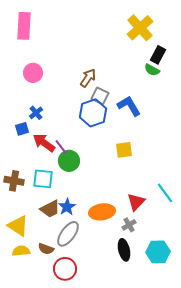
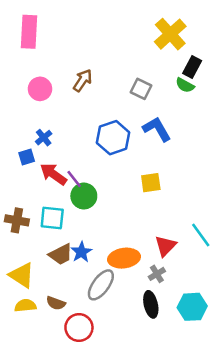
brown arrow: (88, 78) -> (83, 80), moved
gray square: (100, 96) -> (141, 89), moved
gray ellipse: (68, 234) -> (101, 285), moved

